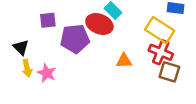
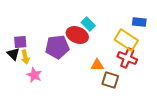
purple square: (48, 20) -> (20, 42), moved
yellow arrow: (27, 68) -> (25, 57), moved
brown square: (169, 72) -> (110, 80), moved

